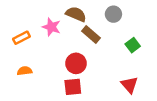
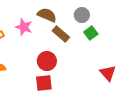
green square: (133, 45) -> (91, 33), moved
red triangle: (130, 85) -> (108, 73), moved

